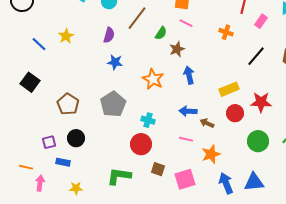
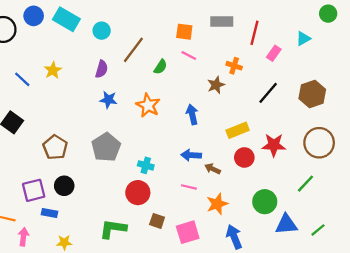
brown star: (177, 49) -> (216, 85), moved
orange star: (153, 79) -> (148, 105), moved
green circle: (258, 141) -> (265, 202), moved
purple square: (49, 142) -> (34, 190), size x1.5
blue triangle: (254, 182) -> (286, 224), moved

